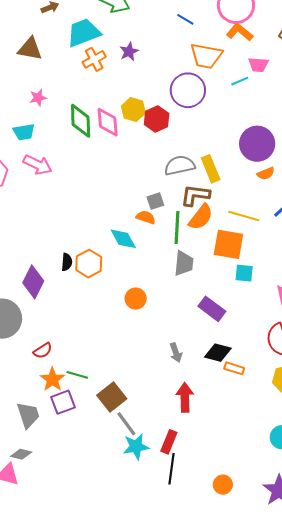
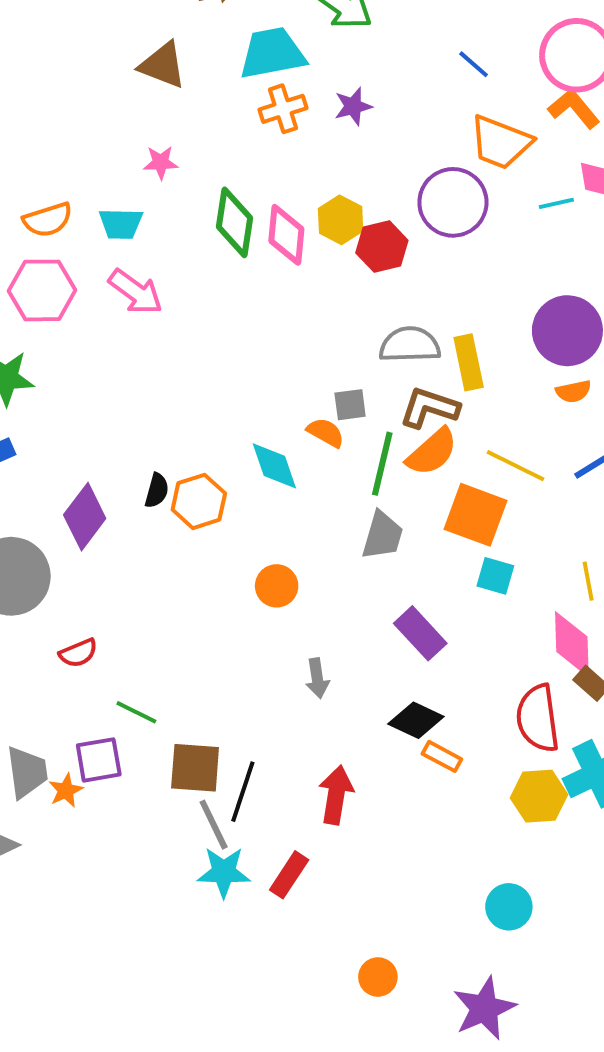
gray arrow: (176, 353) -> (317, 678), moved
orange star: (52, 379) -> (66, 790), moved, size x0.7
brown square: (112, 397) -> (195, 768), turned 32
black line: (171, 469) -> (243, 792), moved

